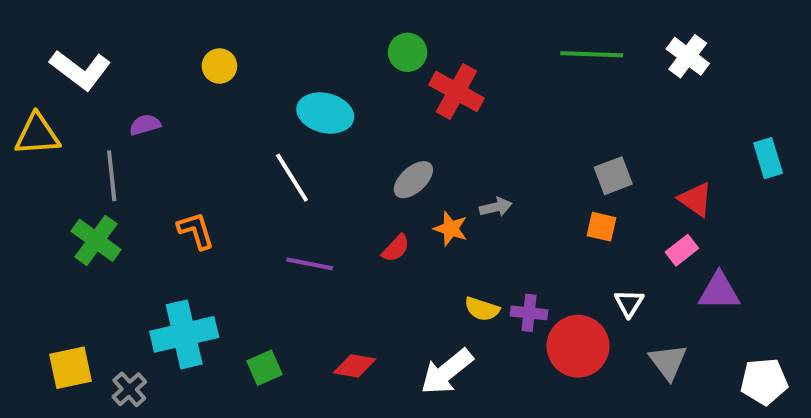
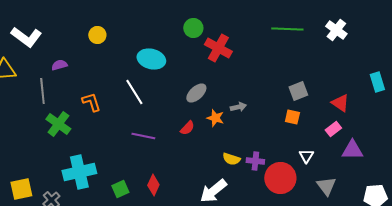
orange L-shape: (196, 231) -> (91, 102), moved
green cross: (96, 240) -> (58, 124), moved
red diamond: (355, 366) -> (153, 185), moved, turned -75

